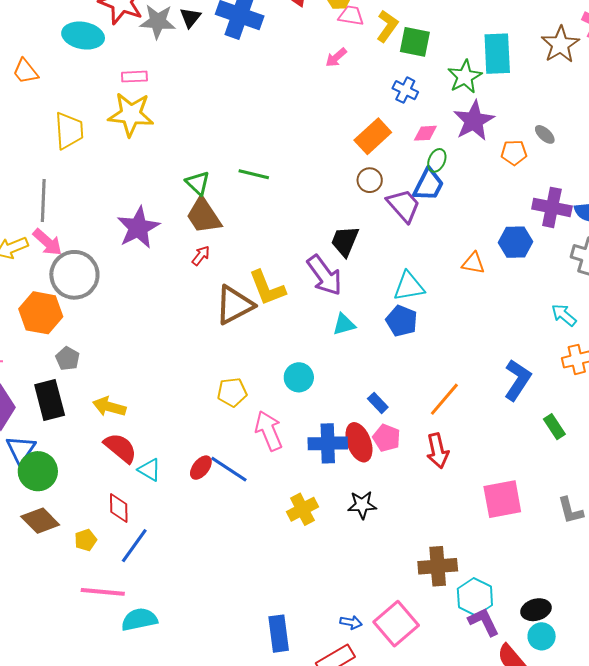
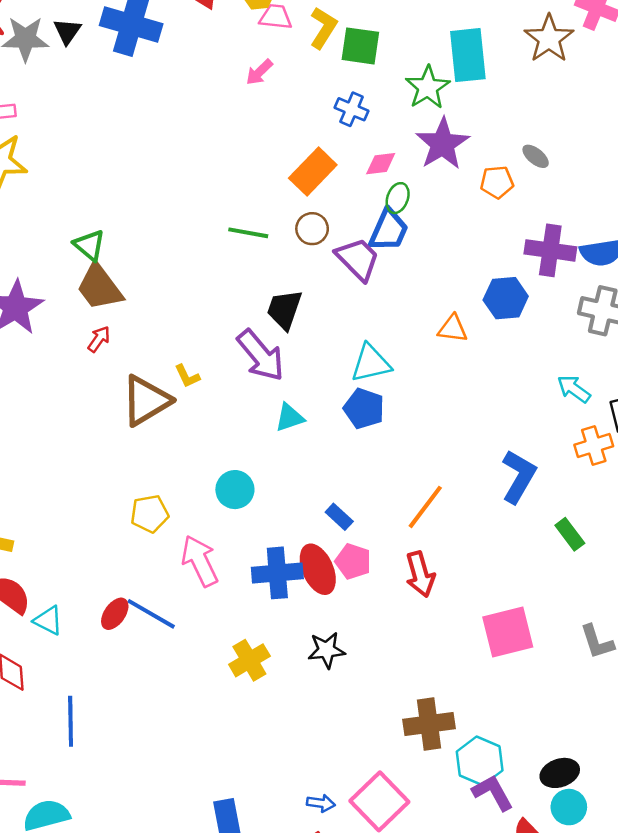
green line: (254, 174) -> (248, 233), moved
yellow L-shape: (267, 288) -> (187, 376), size x0.5
blue line: (134, 546) -> (71, 721), moved, turned -33

